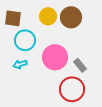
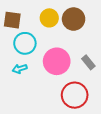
gray rectangle: (80, 65) -> (88, 62), moved

